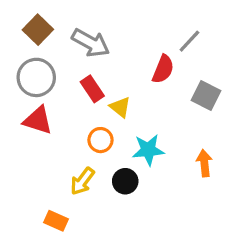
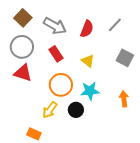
red semicircle: (163, 69) -> (87, 29), moved
yellow triangle: (120, 107) -> (88, 61), moved
orange circle: (100, 140) -> (61, 85), size x1.5

